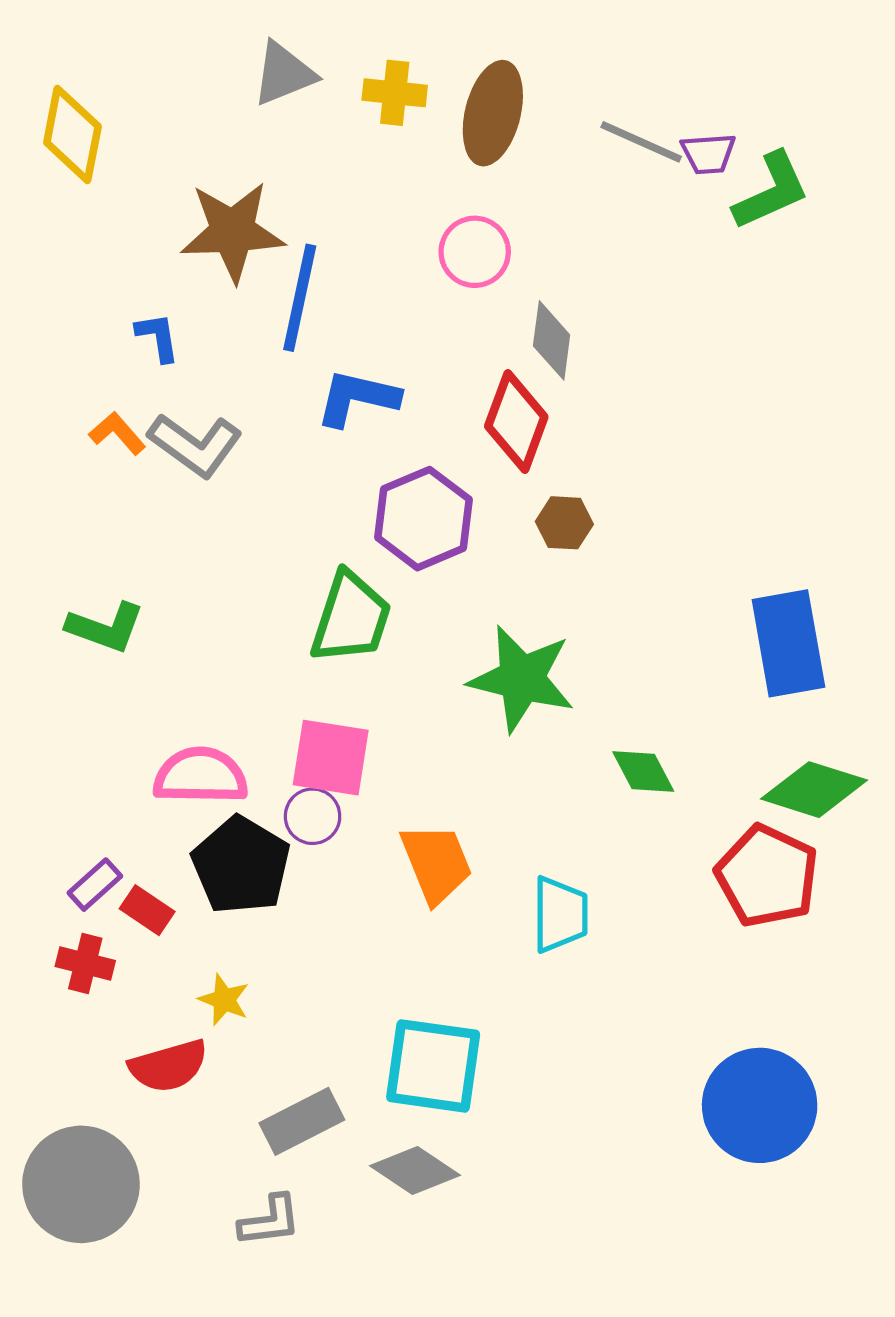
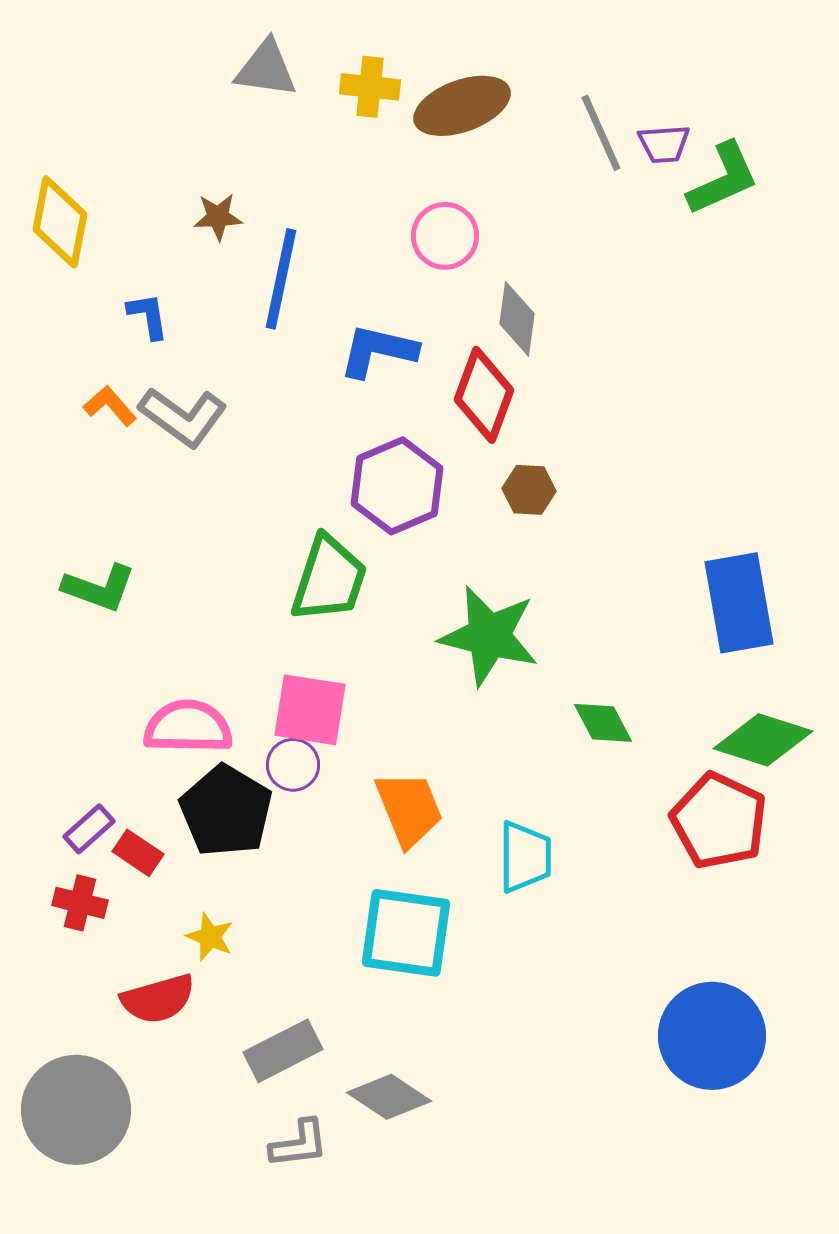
gray triangle: (284, 74) -> (266, 69), turned 30
brown ellipse: (493, 113) -> (462, 106), turned 56
yellow diamond: (72, 134) -> (60, 222), moved
gray line: (641, 142) -> (601, 133), turned 42
brown star: (232, 232) -> (218, 217), size x0.5
blue L-shape: (357, 398) -> (378, 351), moved
cyan square: (433, 1066) -> (406, 933), moved
gray L-shape: (270, 1221) -> (299, 1144), moved

